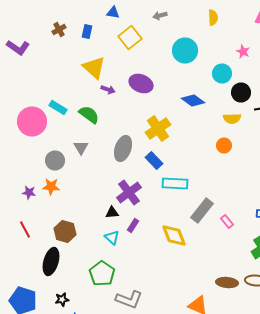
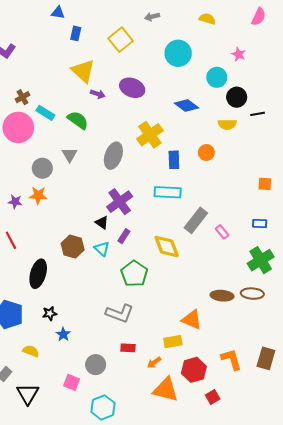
blue triangle: (113, 12) -> (58, 13), moved
yellow semicircle: (213, 18) -> (207, 19), turned -70
brown cross: (59, 30) -> (22, 97), moved
orange circle: (224, 146) -> (206, 153), moved
blue rectangle: (154, 160) -> (174, 160), moved, turned 42
black triangle: (112, 212) -> (102, 223), turned 40
brown hexagon: (65, 232) -> (73, 247), moved
green pentagon: (102, 274) -> (134, 274), moved

